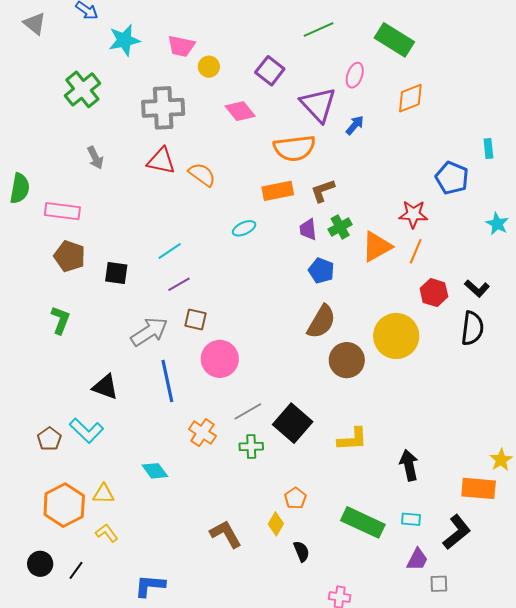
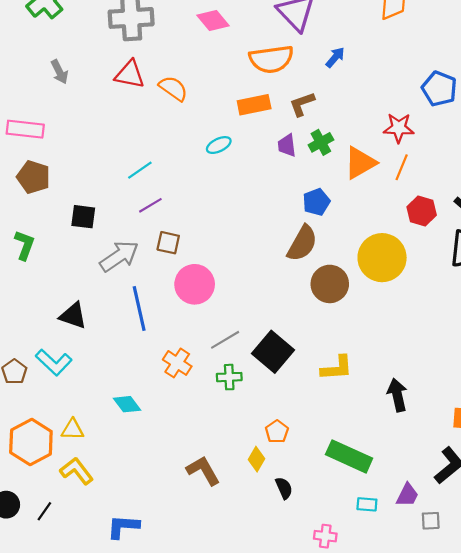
blue arrow: (355, 125) -> (335, 57), moved
blue pentagon: (321, 271) -> (316, 202), moved, turned 30
black square: (116, 273) -> (83, 217), moved
cyan rectangle: (411, 519) -> (367, 504), moved
yellow L-shape: (107, 533) -> (77, 471), size x1.4

